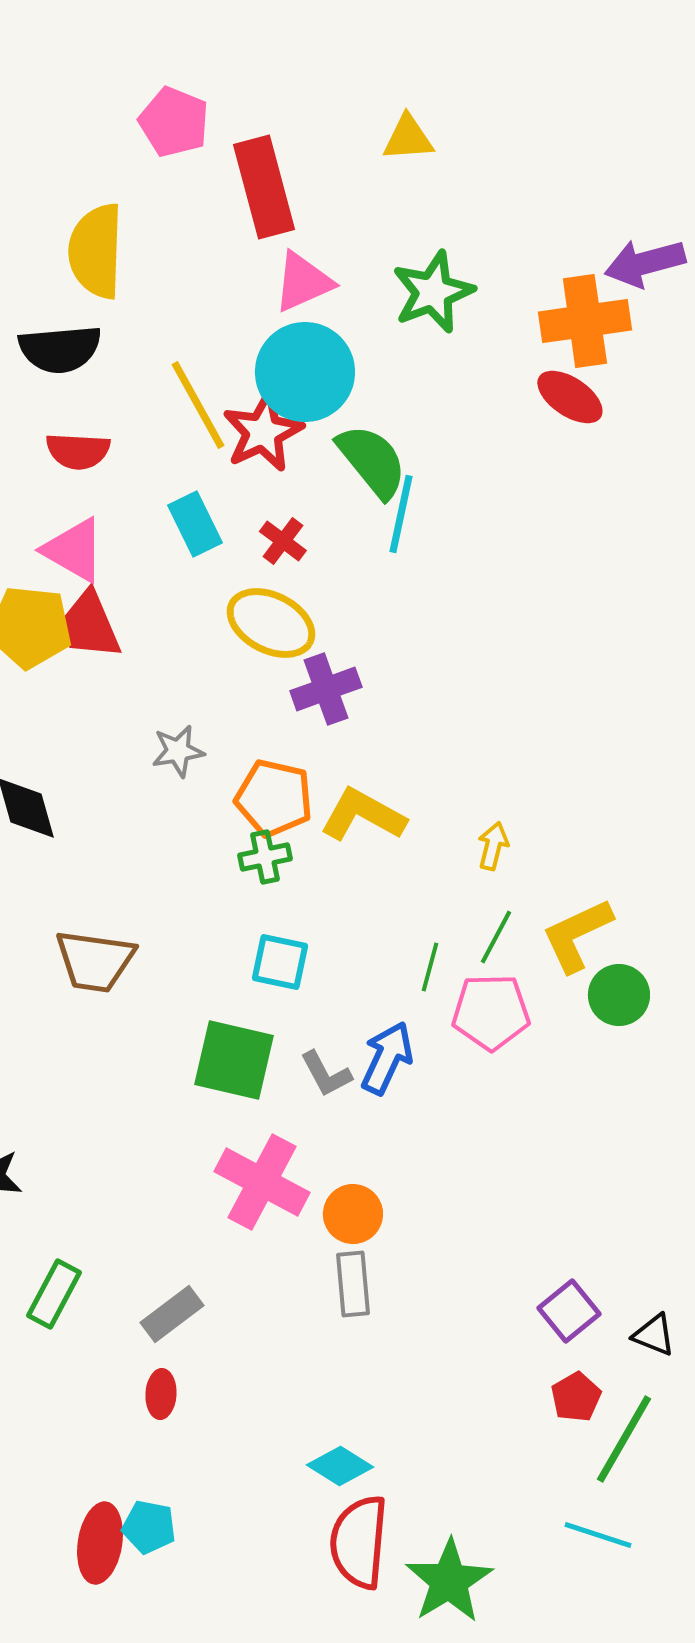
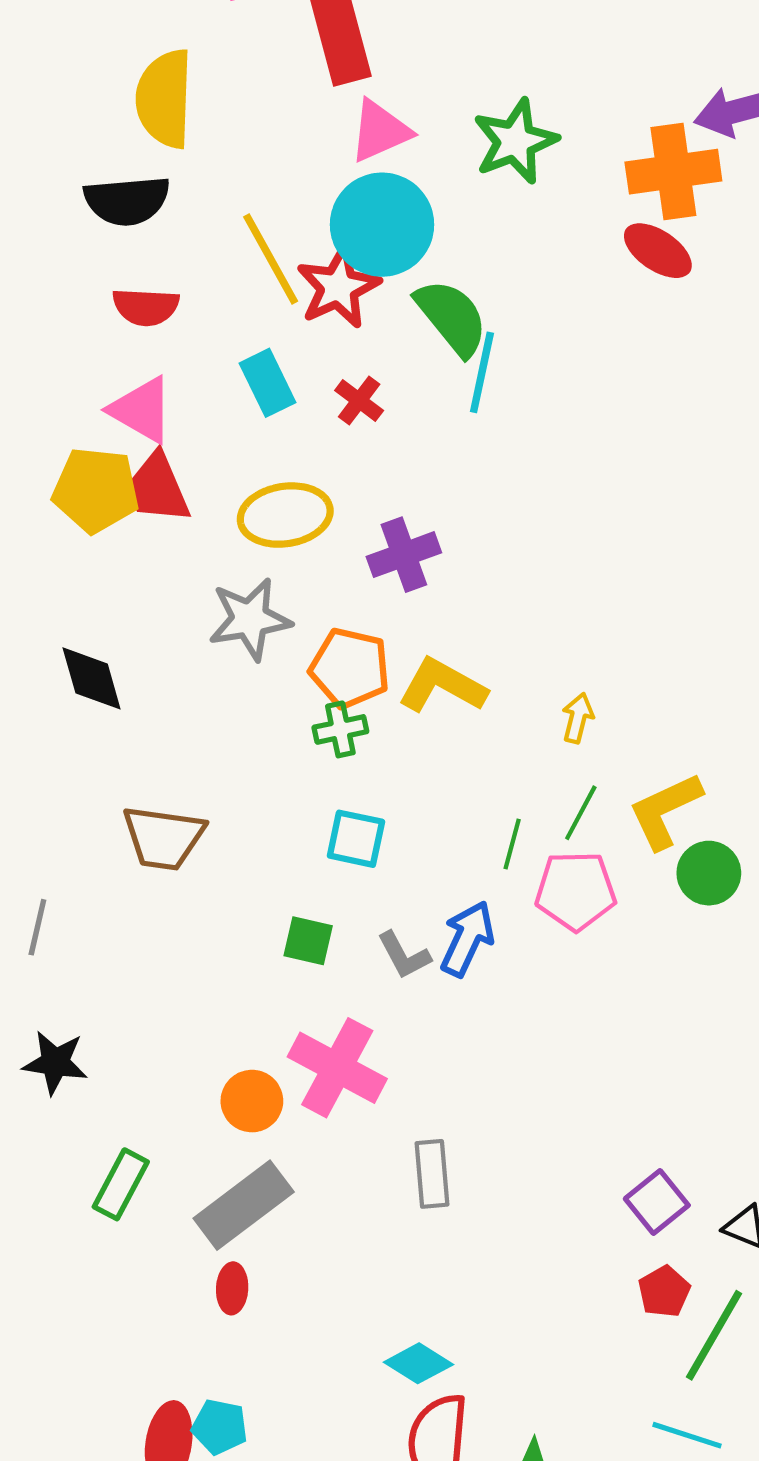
yellow ellipse: (271, 623) -> (285, 515), moved, turned -36
gray star: (178, 751) -> (250, 619), size x1.5
green square: (234, 1060) -> (308, 941), size x0.6
orange circle: (353, 1214) -> (252, 1101), moved
gray rectangle: (172, 1314) -> (244, 1205), size x1.5

